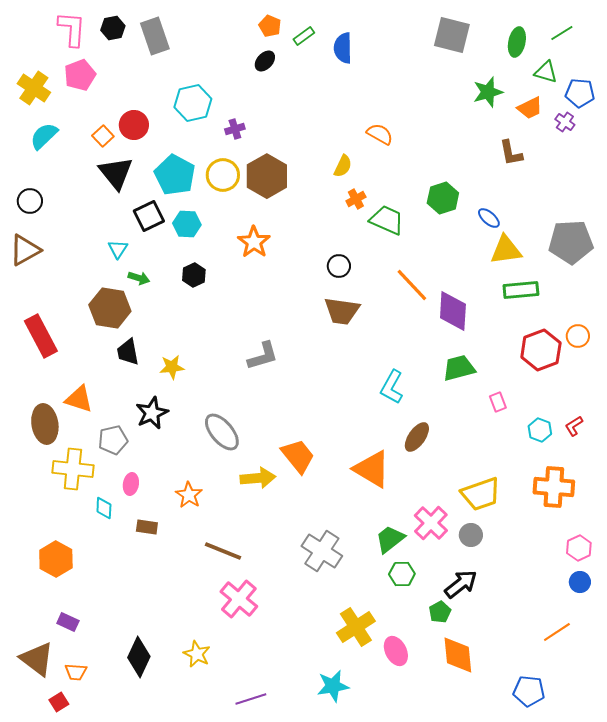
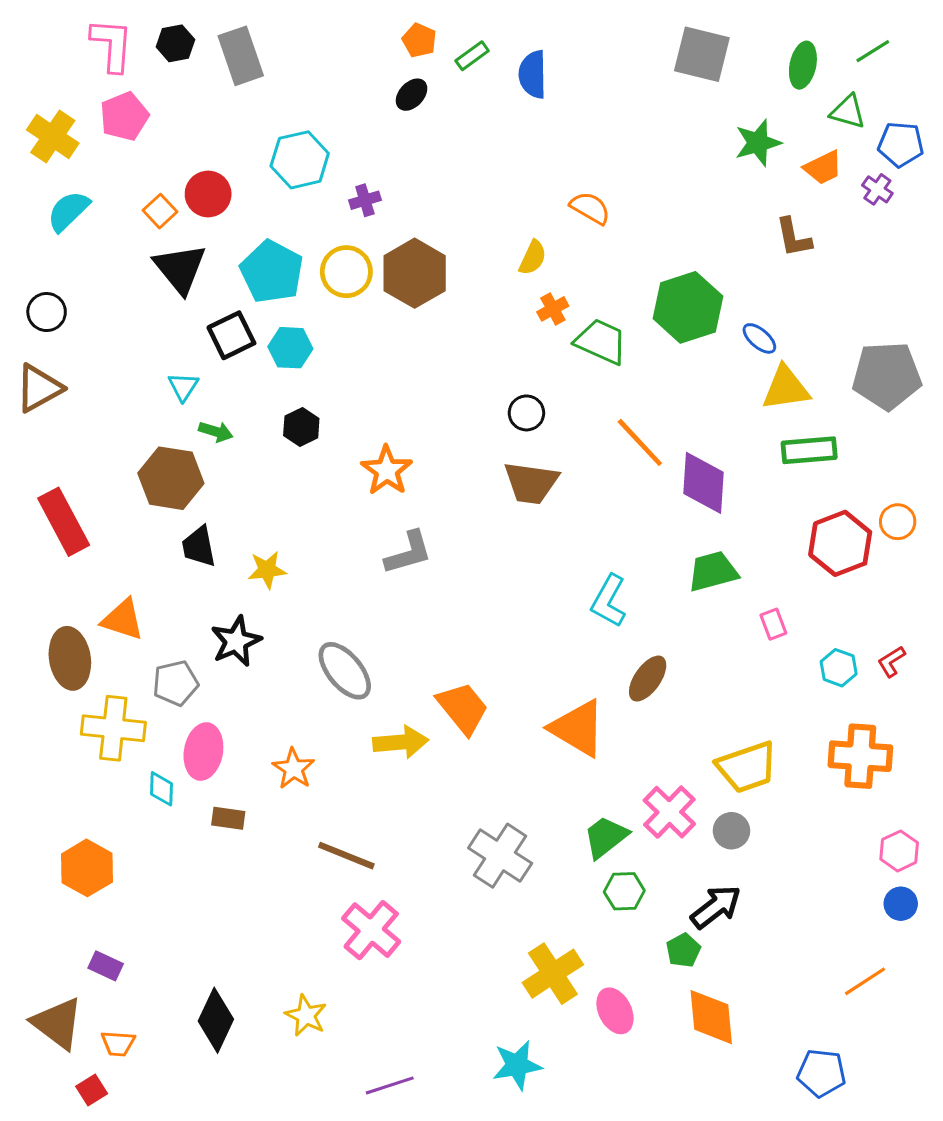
green hexagon: (443, 198) -> (688, 307), size x1.4
orange star: (254, 242) -> (387, 470), moved
pink ellipse: (131, 484) -> (203, 752), size x1.6

